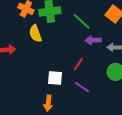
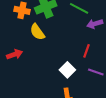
white square: (55, 78) -> (67, 70), turned -35

